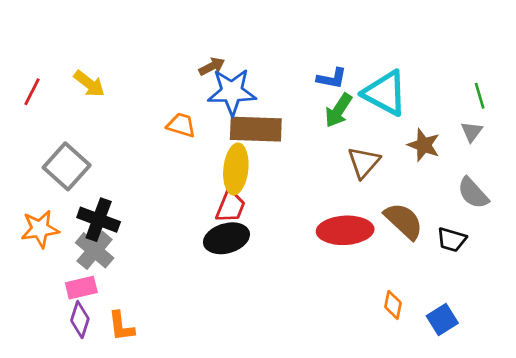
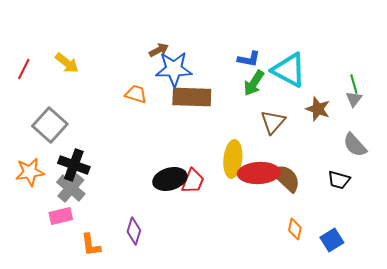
green line: (480, 96) -> (354, 84), moved
yellow ellipse: (236, 169) -> (233, 159), moved
red trapezoid: (230, 206) -> (193, 181), moved
brown semicircle: (404, 221) -> (286, 178), moved
purple diamond: (80, 320) -> (134, 231), moved

